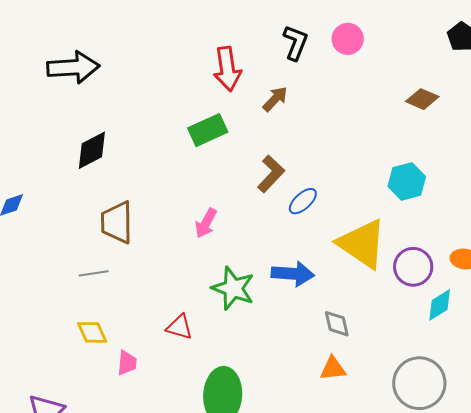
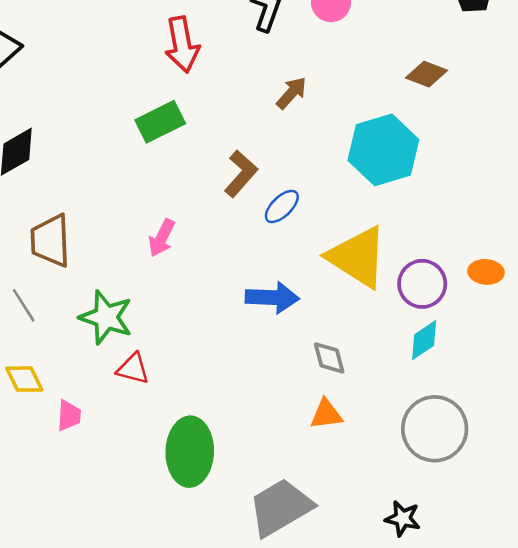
brown arrow: (275, 99) -> (292, 93), moved
cyan hexagon: (407, 181) -> (383, 150), moved, size x1.5
gray line: (94, 273) -> (24, 305), turned 68
green star: (233, 288) -> (106, 317), moved
cyan diamond: (440, 305) -> (424, 340), moved

